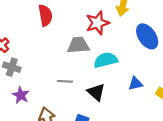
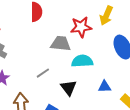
gray line: (65, 81) -> (43, 73), turned -48

